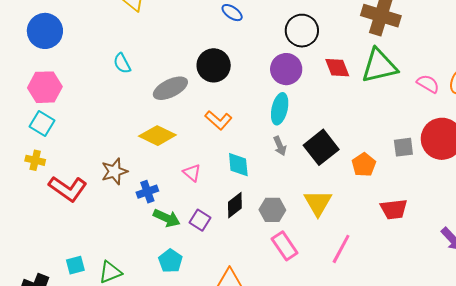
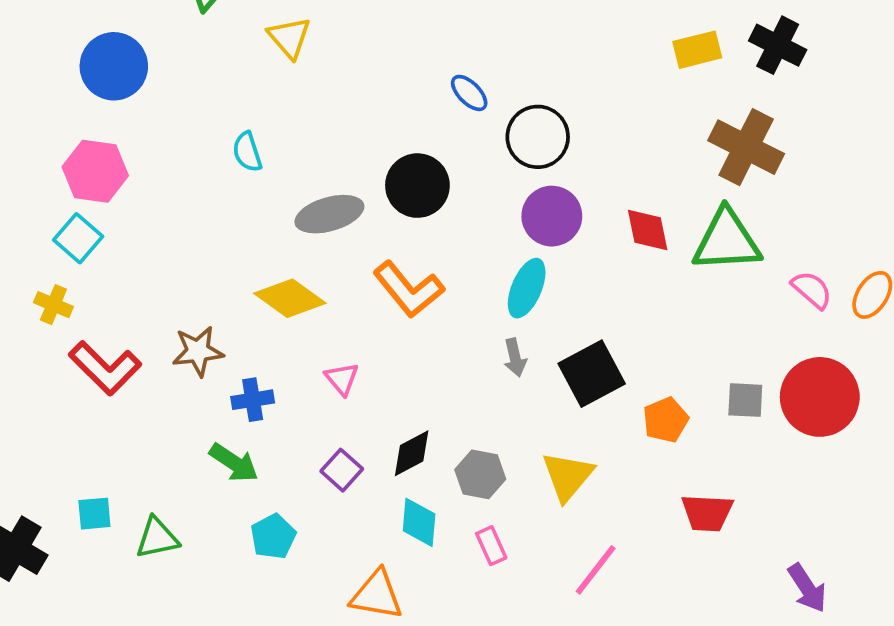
black circle: (302, 31) -> (538, 137), moved
orange L-shape: (218, 120) -> (409, 289), size x1.4
cyan diamond: (238, 165) -> (419, 522), moved
green arrow: (167, 218) -> (234, 463), moved
pink rectangle: (285, 246) -> (491, 546), size x0.7

